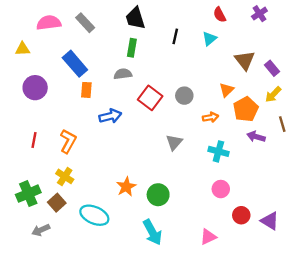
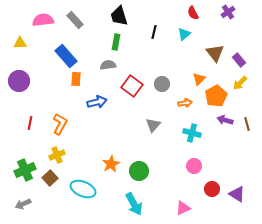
purple circle: (35, 88) -> (19, 81), moved
brown line: (282, 124) -> (247, 124), moved
yellow cross: (65, 176) -> (57, 155), turned 35
gray arrow: (41, 230) -> (23, 204), moved

